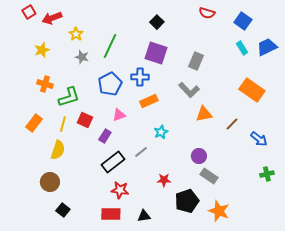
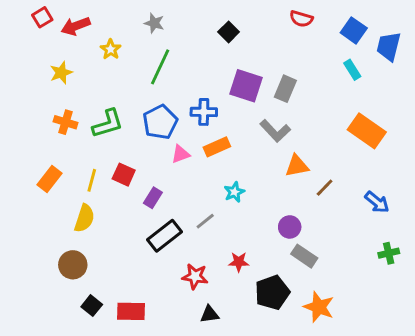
blue trapezoid: (267, 47) -> (389, 46), moved, turned -50
purple square: (156, 53) -> (246, 86), moved
gray star: (82, 57) -> (154, 23), moved
green L-shape: (69, 97) -> (108, 124), moved
pink triangle: (119, 115) -> (180, 154), moved
brown line: (232, 124) -> (325, 188), moved
red star: (120, 190) -> (195, 276), moved
red rectangle: (111, 214) -> (131, 311), moved

